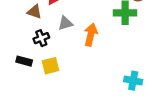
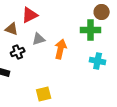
yellow square: (51, 66) -> (44, 94), moved
cyan cross: (133, 81) -> (98, 61), moved

